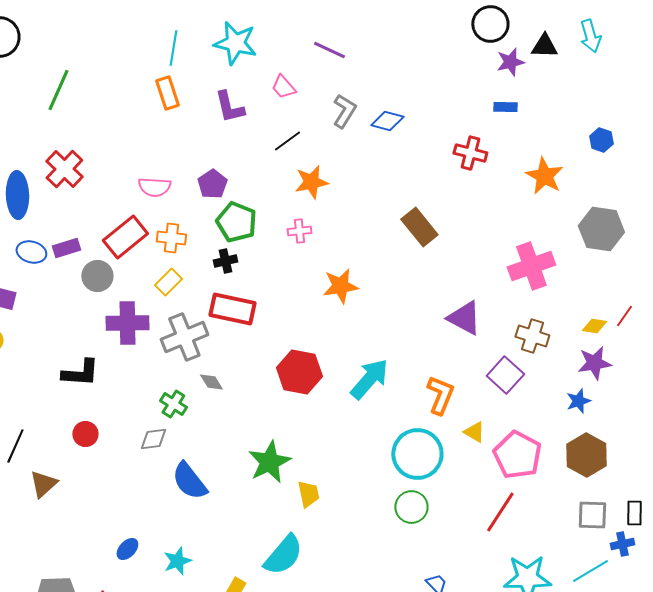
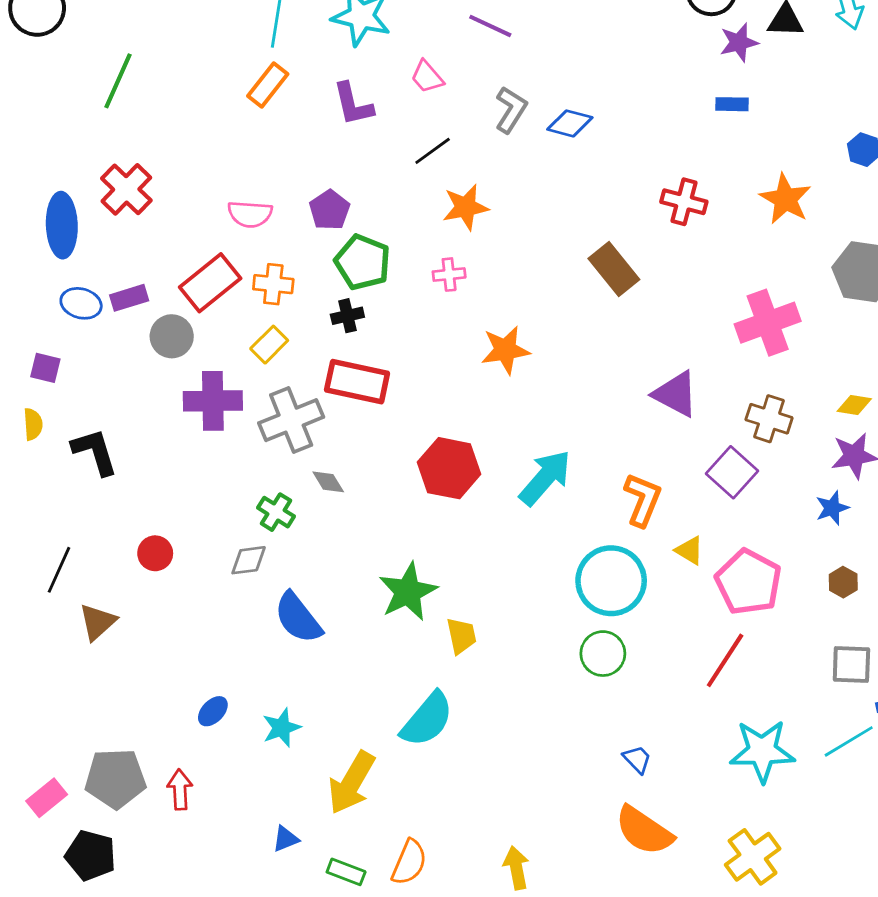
orange rectangle: (167, 93) -> (268, 85), turned 56
red cross: (470, 153) -> (684, 202), moved
black L-shape: (80, 373) -> (95, 452), moved, turned -111
brown hexagon: (586, 455) -> (843, 582), size x0.5

